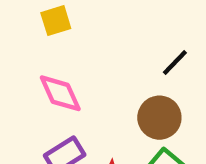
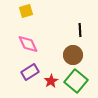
black line: (175, 62) -> (80, 30), turned -48

